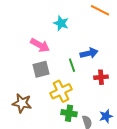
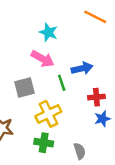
pink arrow: (40, 45) -> (42, 59), moved
green cross: (69, 113) -> (44, 143), moved
blue star: (106, 116) -> (102, 119), moved

